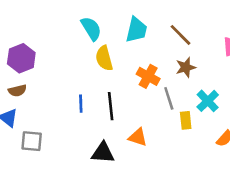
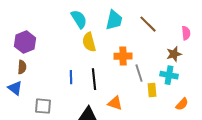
brown star: (186, 67) -> (174, 54), moved
orange cross: (148, 76) -> (123, 56), turned -30
brown semicircle: (17, 91) -> (22, 67), turned -72
cyan cross: (208, 101) -> (169, 75), turned -36
gray square: (32, 141) -> (43, 106), moved

